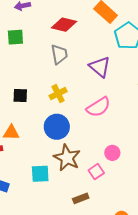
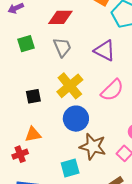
green square: (15, 37) -> (26, 44), moved
yellow cross: (58, 94) -> (70, 86), size x1.5

